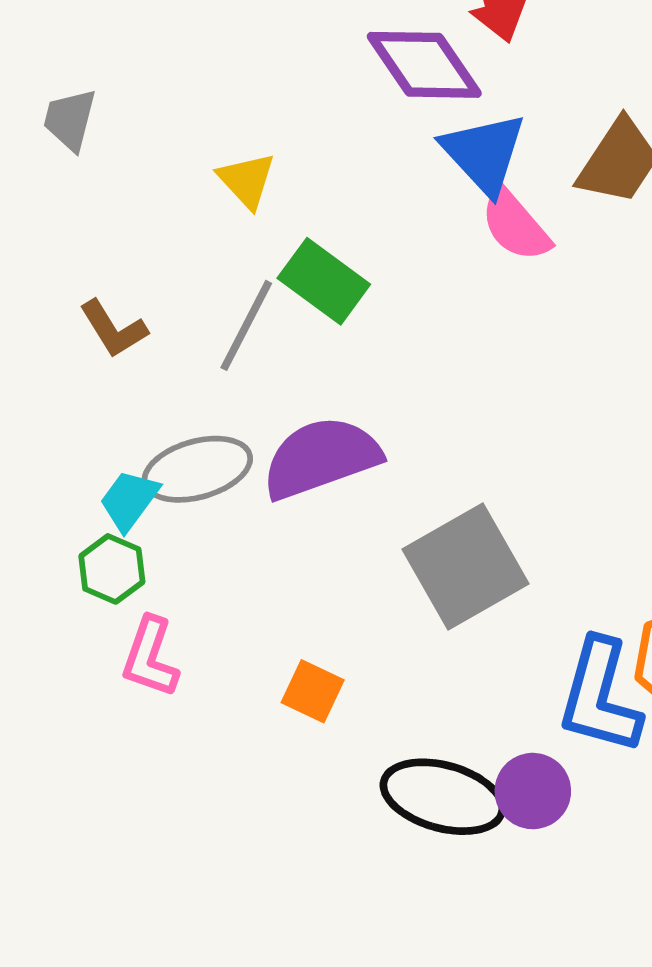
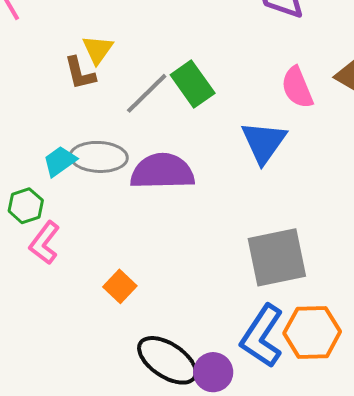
blue triangle: (484, 153) -> (264, 142), moved
yellow triangle: (247, 180) -> (98, 50), moved
gray square: (465, 567) -> (277, 257), moved
green hexagon: (112, 569) -> (26, 206), moved

